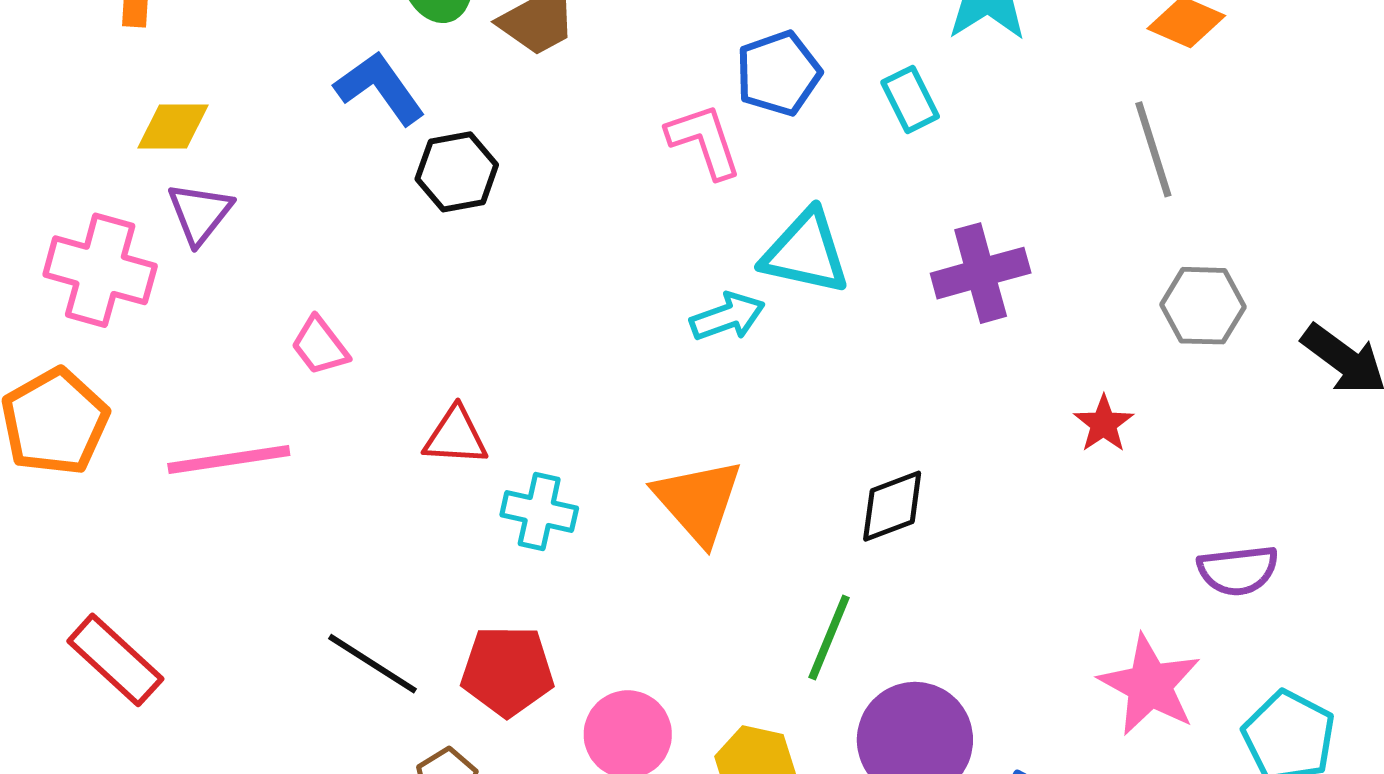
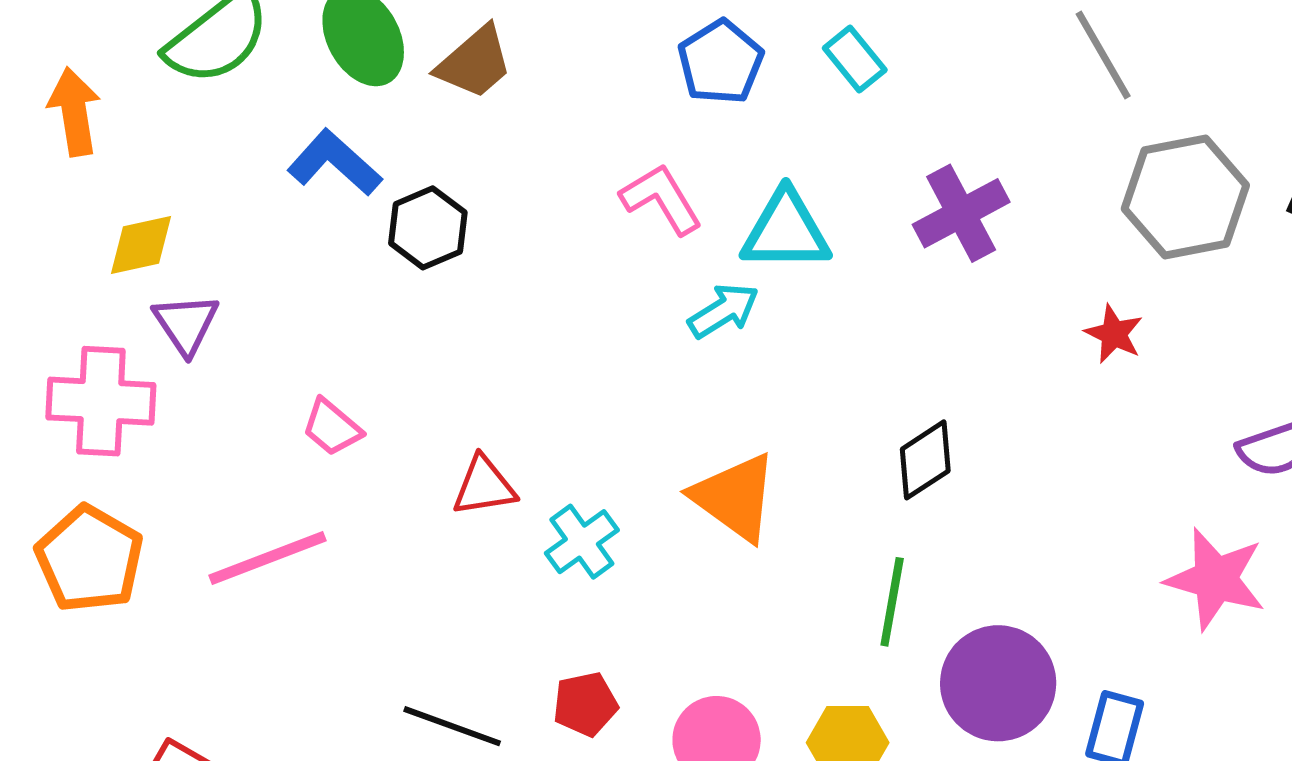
pink L-shape: (704, 141) -> (661, 199), moved
gray hexagon: (1203, 306) -> (1185, 197), size x1.5
cyan cross: (539, 512) -> (582, 542), turned -36
red pentagon: (507, 671) -> (585, 704), size x0.7

